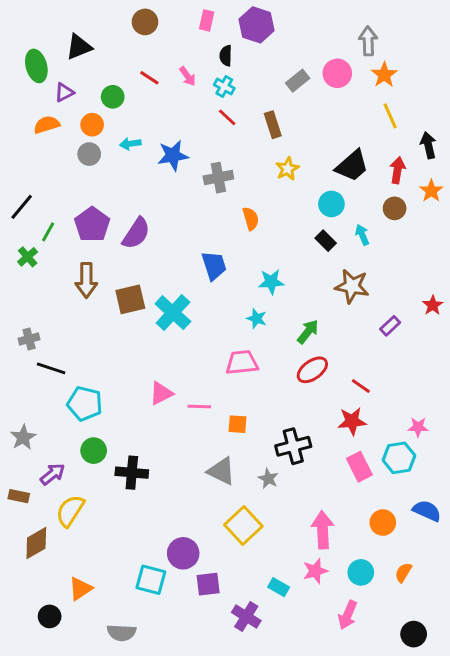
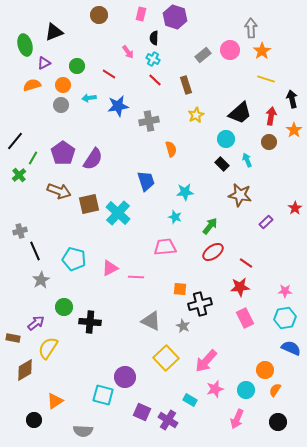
red line: (149, 78) -> (109, 74), moved
yellow line: (390, 116) -> (266, 79), turned -48
brown arrow: (86, 280) -> (59, 191), turned -70
black line: (51, 368) -> (35, 251), turned 48
cyan pentagon: (85, 404) -> (74, 259), moved
orange square: (237, 424) -> (180, 289), moved
gray star: (23, 437) -> (41, 280), moved
cyan hexagon: (399, 458) -> (285, 318), moved
orange circle: (383, 523) -> (265, 370), moved
pink arrow: (323, 530) -> (206, 361), moved, turned -135
purple square: (208, 584) -> (142, 412), moved, turned 30
black circle: (414, 634) -> (278, 422), moved

